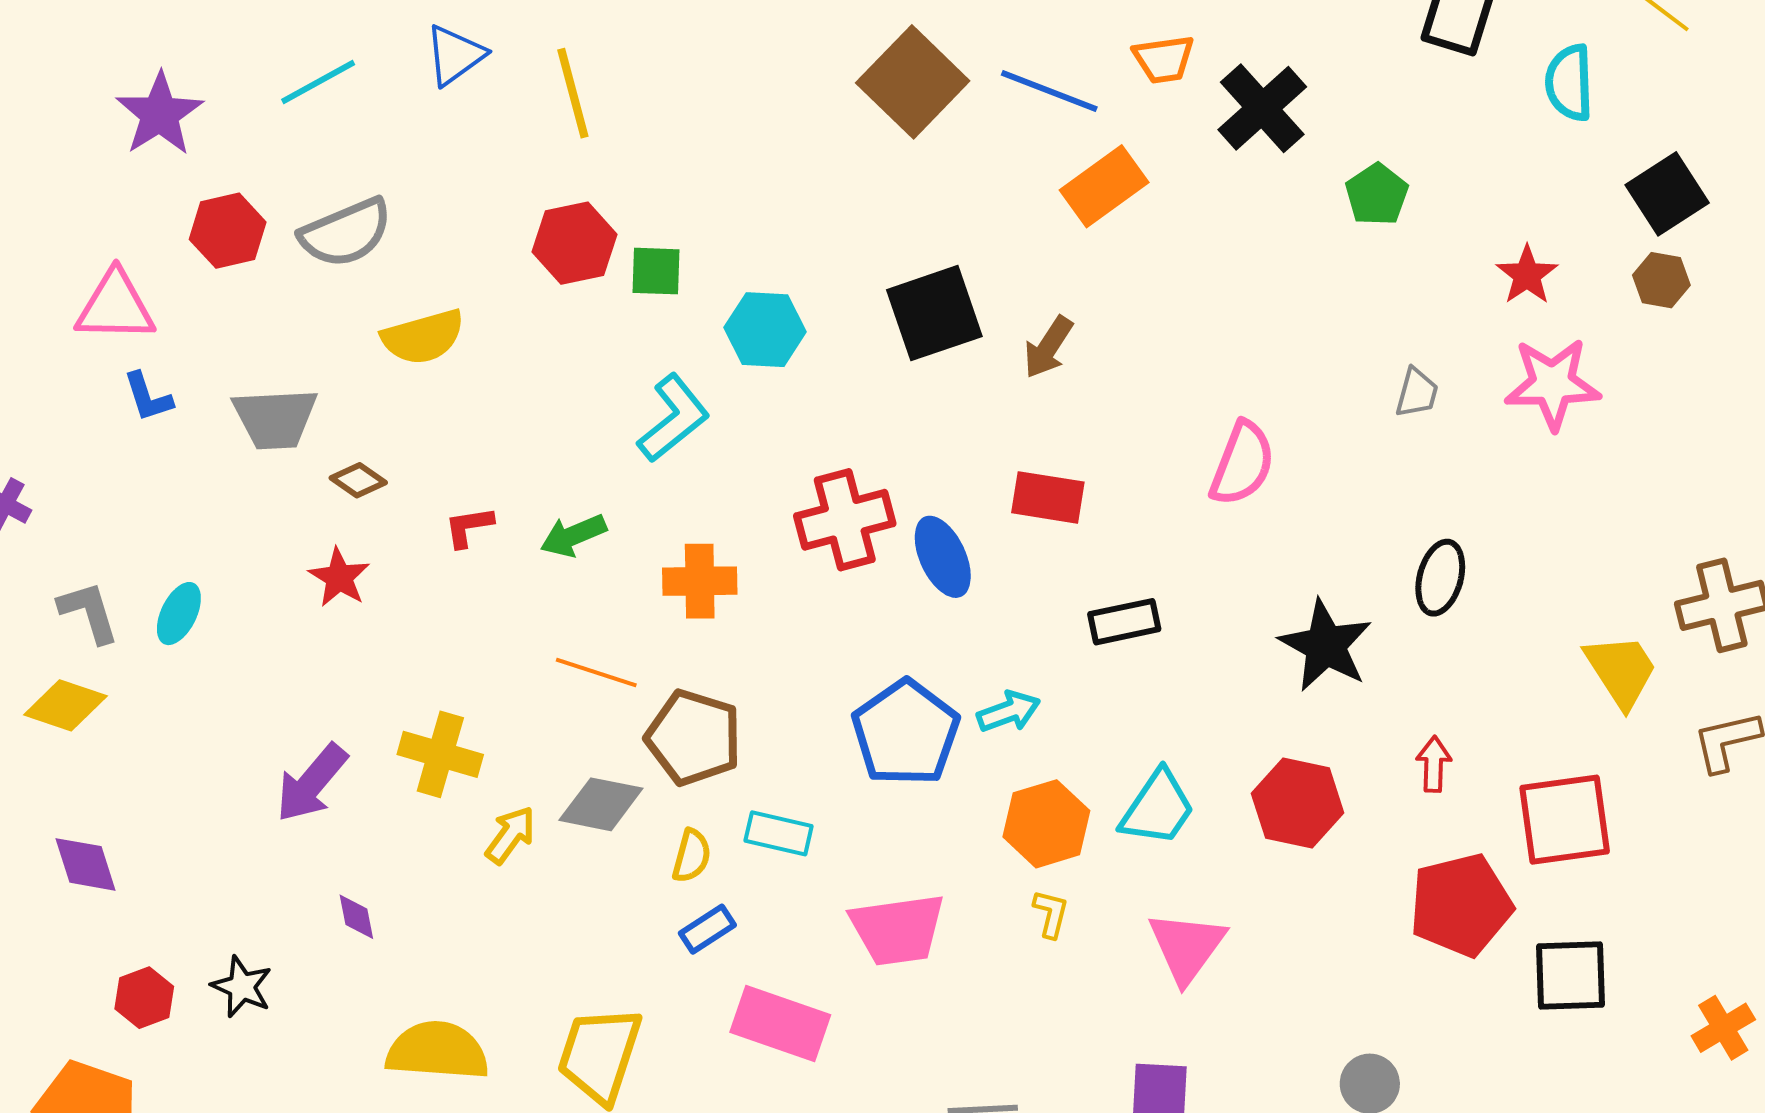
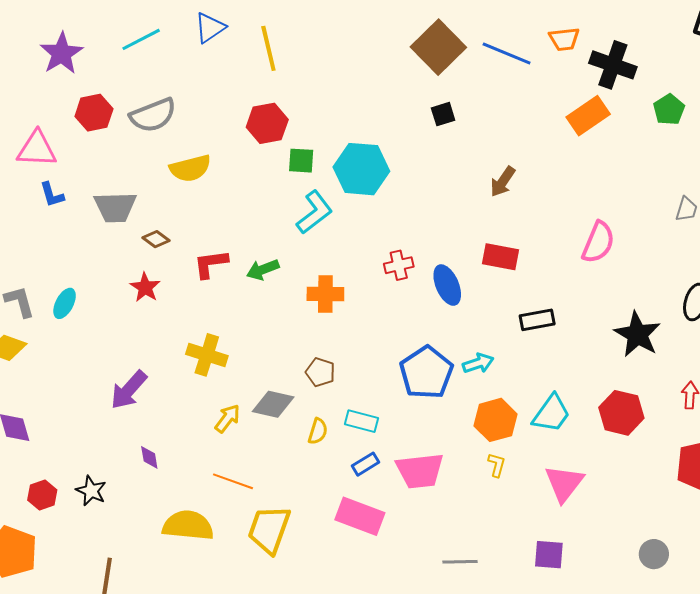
black cross: (1262, 108) -> (613, 65), turned -30
orange rectangle: (1104, 186) -> (588, 116), moved
green square: (656, 271) -> (301, 161), moved
black square: (934, 313) -> (443, 114), moved, size x0.5
cyan hexagon: (765, 330) -> (361, 169), size x1.4
red cross: (845, 520) -> (399, 265), size x0.6
red L-shape: (469, 527) -> (211, 264), size x1.4
orange line: (596, 672) -> (233, 481), moved
brown pentagon: (694, 738) -> (320, 372), size x0.6
yellow cross: (440, 754) -> (207, 355), moved
blue rectangle: (707, 929) -> (366, 464), moved

